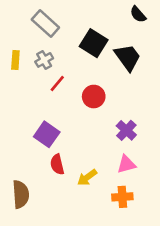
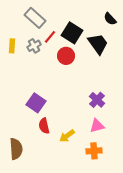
black semicircle: (138, 14) -> (110, 19), moved
red line: (57, 83) -> (50, 37), moved
red circle: (94, 97) -> (66, 56), moved

